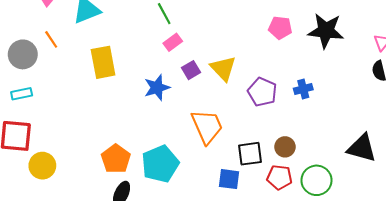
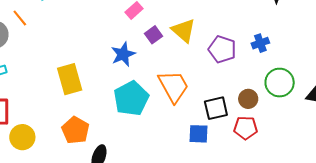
yellow rectangle: (103, 62) -> (70, 79), moved
orange pentagon: (116, 159) -> (76, 130), moved
cyan pentagon: (160, 164) -> (131, 98), moved
green circle: (316, 180) -> (280, 83), moved

